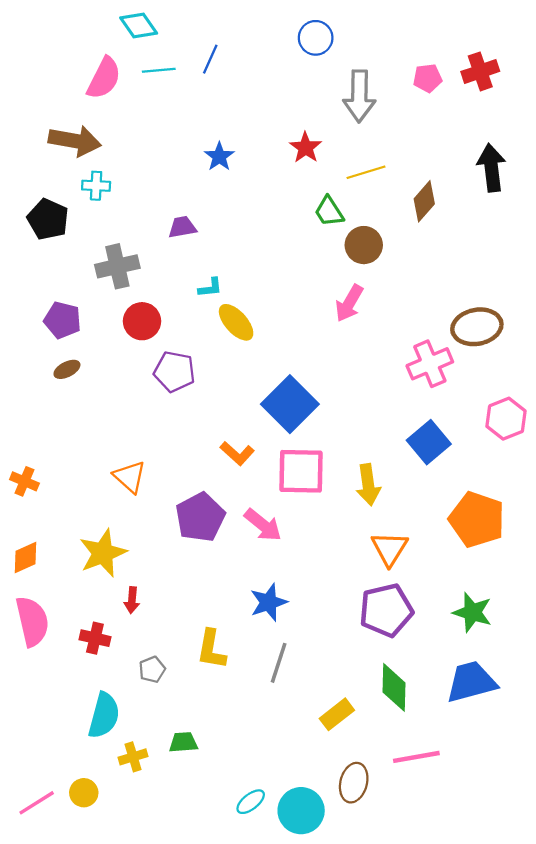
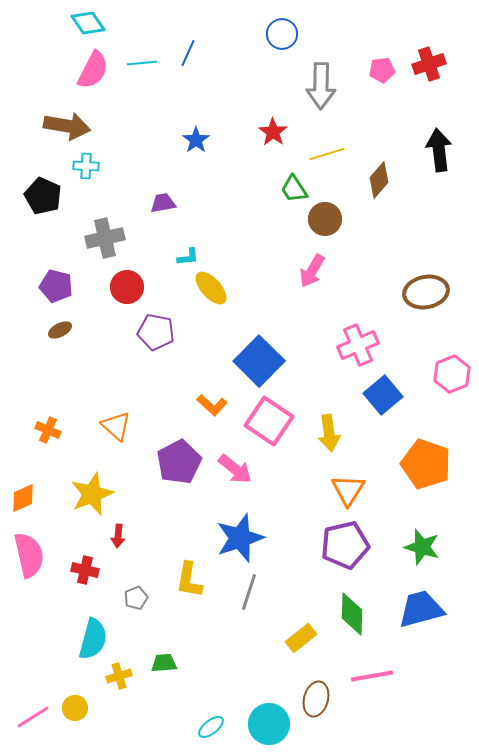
cyan diamond: (139, 26) -> (88, 23), moved
pink cross: (430, 364) -> (358, 345), moved
pink square: (301, 471) -> (269, 421), turned 33
orange cross: (24, 481) -> (48, 430), moved
blue star: (269, 602) -> (240, 538), size x1.4
cyan ellipse: (251, 802) -> (211, 727), moved

